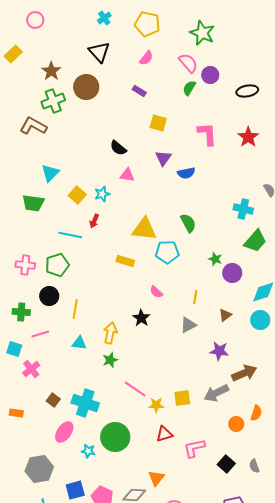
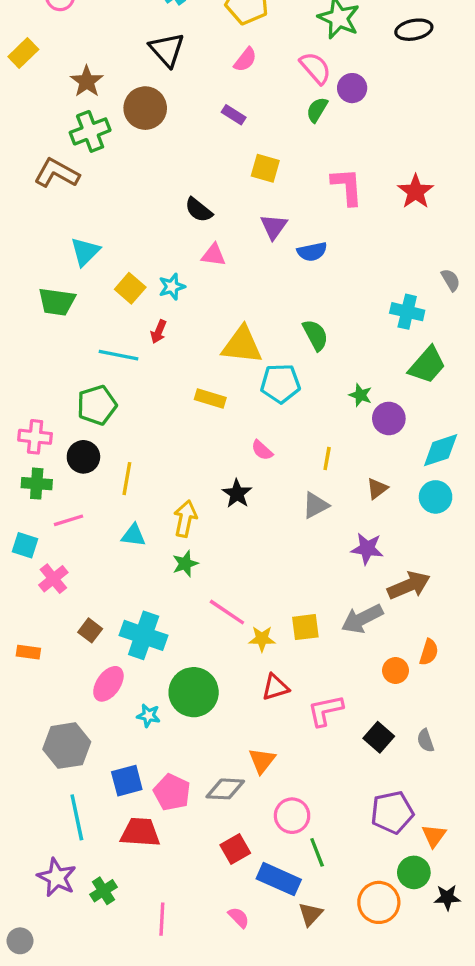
black ellipse: (247, 91) -> (414, 30), moved
pink cross: (25, 265) -> (35, 437), moved

